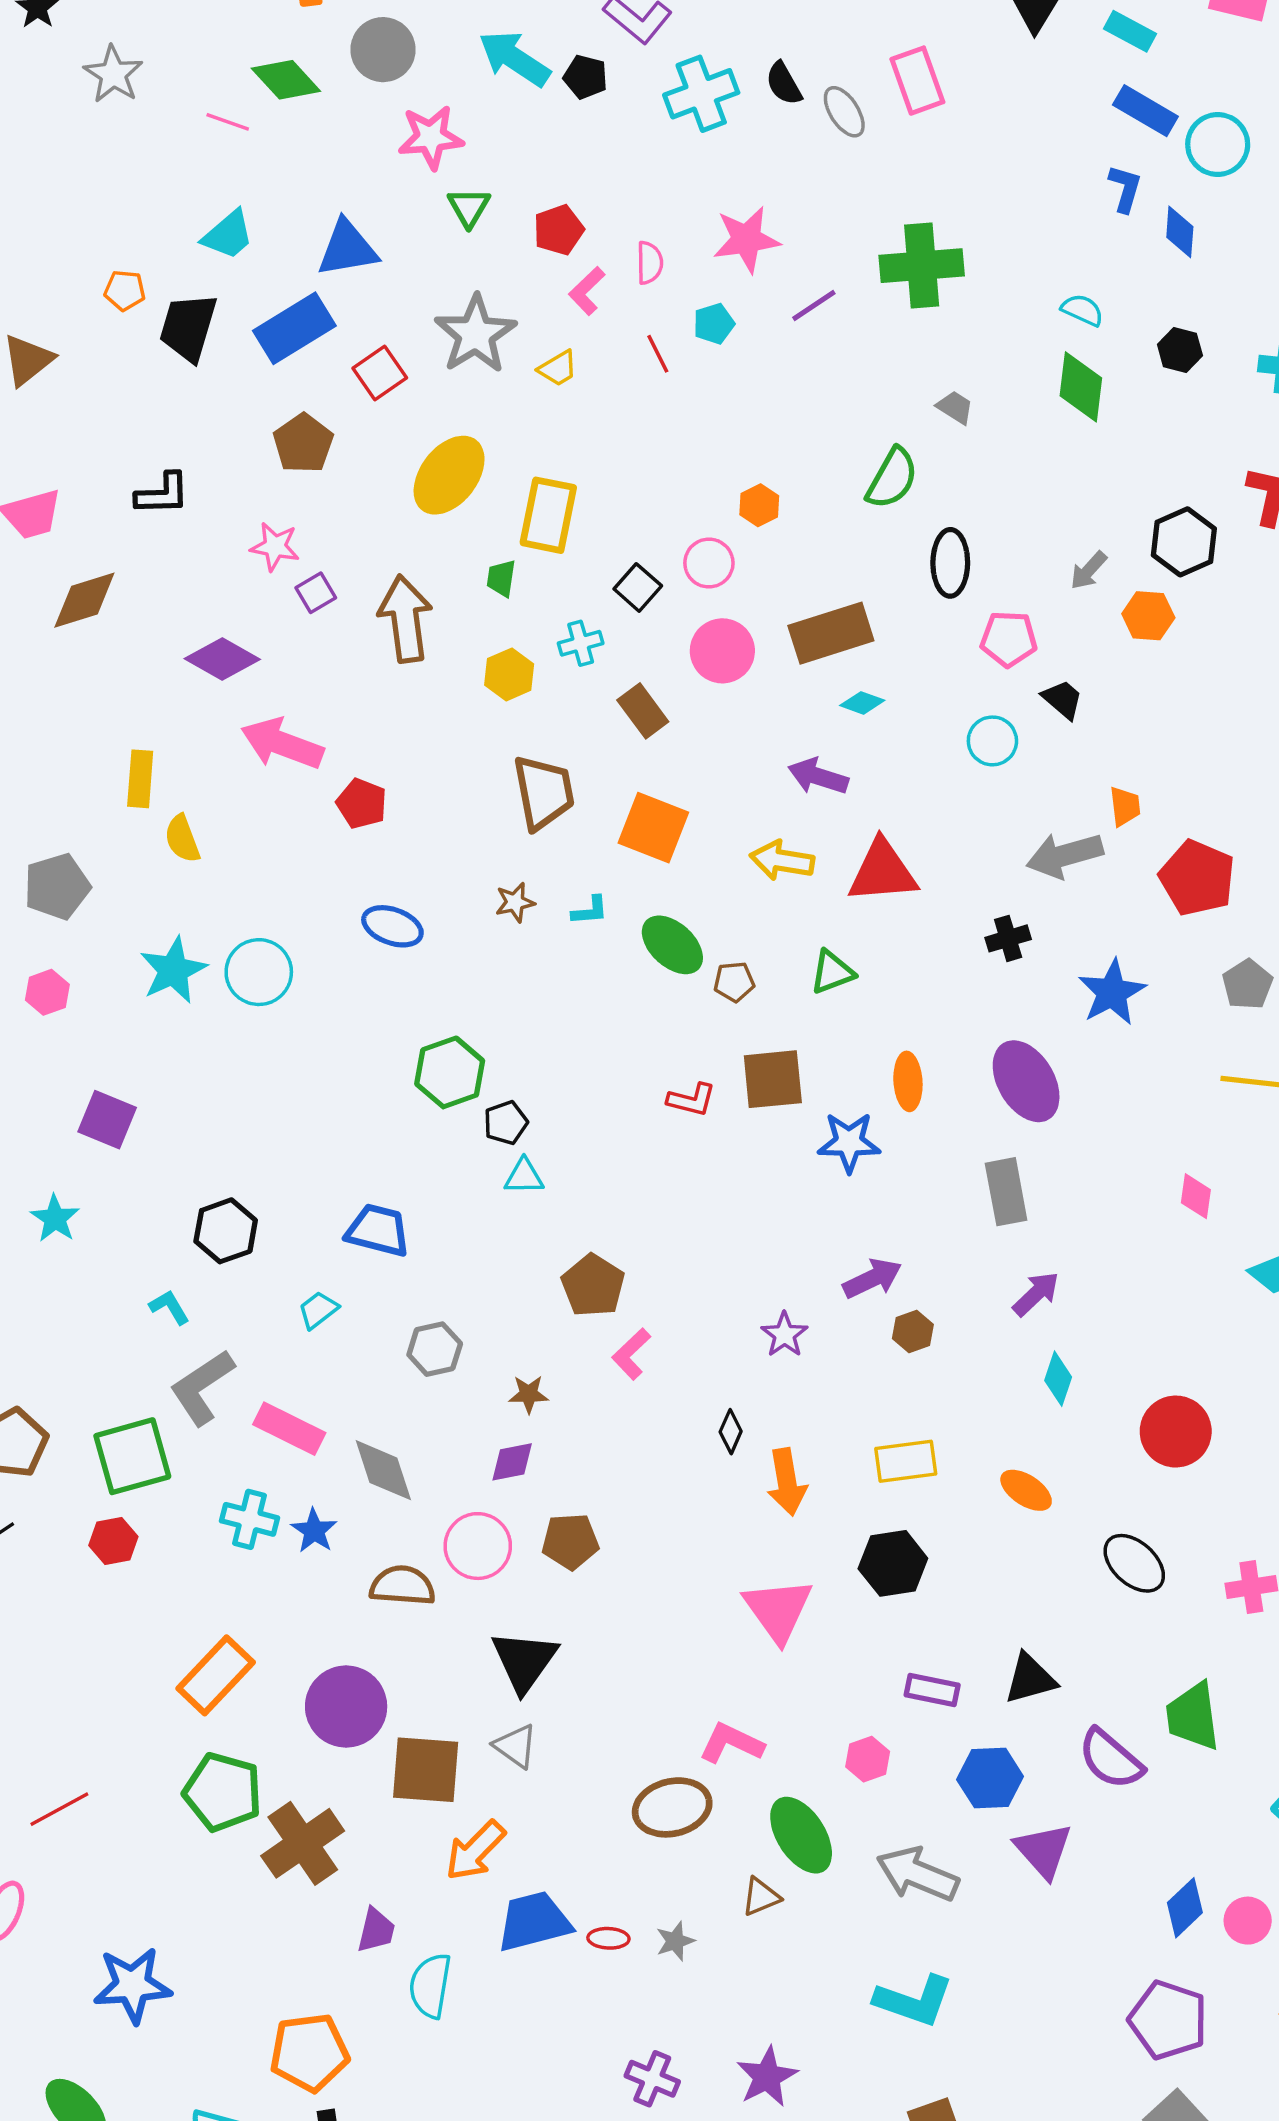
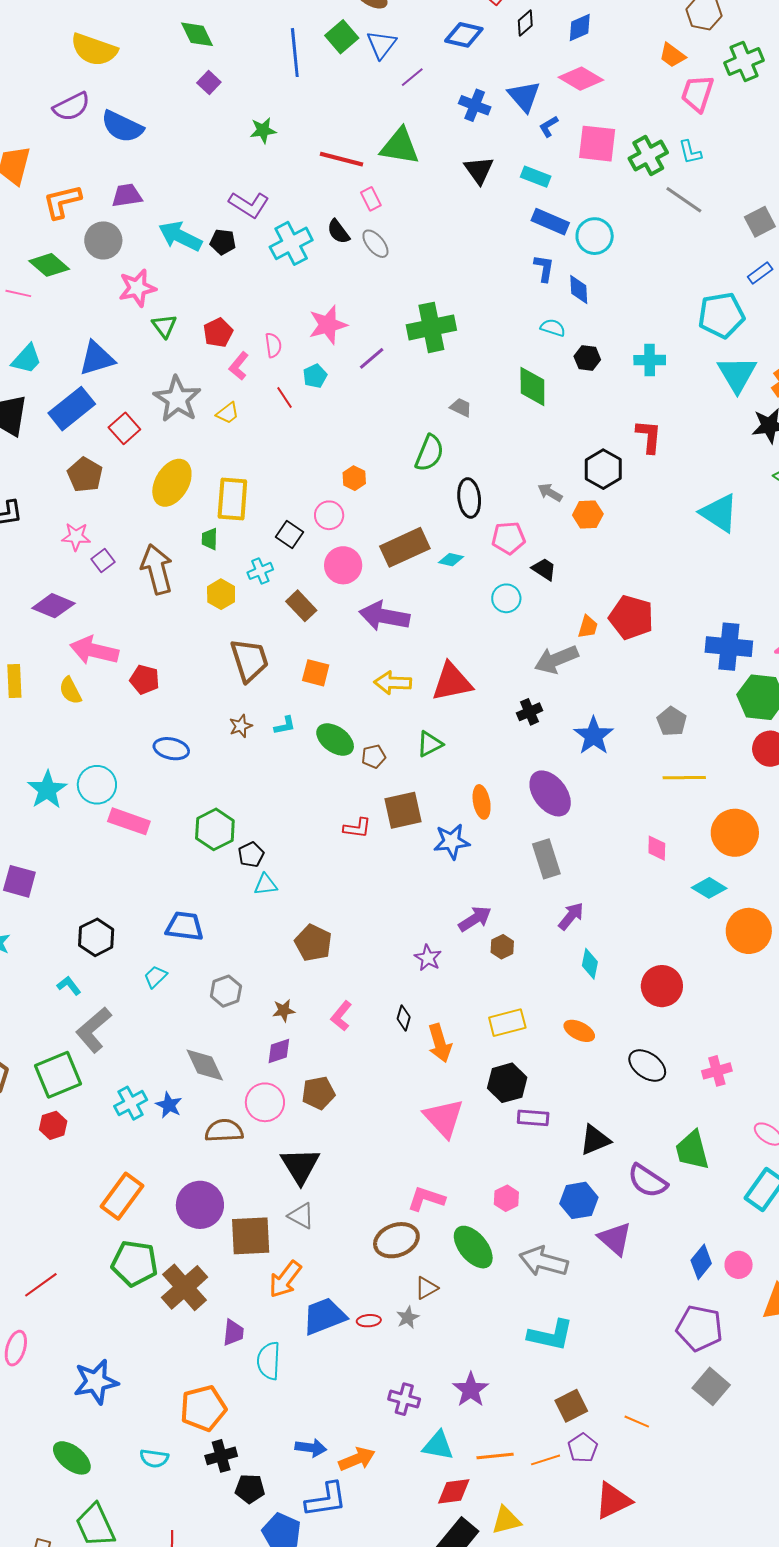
pink rectangle: (917, 81) -> (371, 199), moved, size x0.6
cyan semicircle: (1082, 310) -> (553, 328), moved
gray arrow: (1089, 570) -> (550, 492), turned 85
cyan diamond: (862, 703) -> (451, 560), moved
purple arrow: (818, 776) -> (384, 616), moved, size x1.4
orange trapezoid: (1125, 806) -> (588, 627), turned 30
orange square: (653, 828) -> (316, 673), size x0.7
yellow semicircle: (182, 839) -> (70, 691), moved
red pentagon: (1197, 878) -> (631, 617), moved
pink L-shape: (631, 1354) -> (341, 1016), moved
pink rectangle: (289, 1429) -> (129, 821), moved
cyan cross: (250, 1519) -> (131, 1103), turned -36
purple rectangle: (932, 1690) -> (533, 1118), moved
brown triangle: (761, 1897) -> (426, 1288), moved

